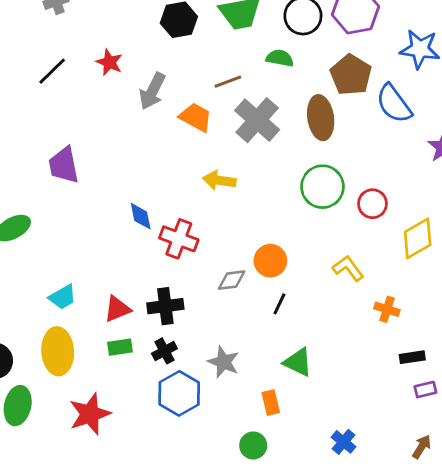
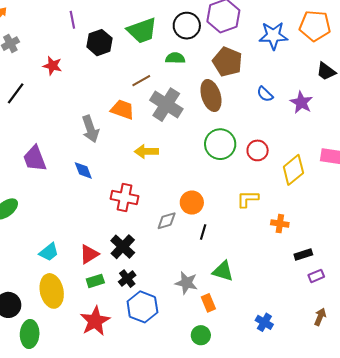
red star: (109, 62) -> (52, 66), moved
gray arrow: (152, 91) -> (90, 129), moved, turned -36
blue semicircle: (394, 104) -> (265, 94), moved, size x0.6
blue diamond: (141, 216) -> (83, 170), moved
yellow L-shape: (348, 268) -> (248, 199), turned -45
black cross: (165, 306) -> (123, 247), turned -30
gray star: (224, 362) -> (186, 283), moved
red star: (90, 414) -> (95, 321), moved

